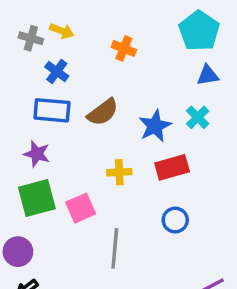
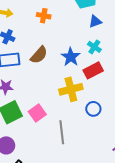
red rectangle: (172, 167) -> (93, 70), moved
yellow cross: (119, 172) -> (71, 89), moved, size x1.6

